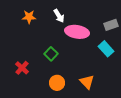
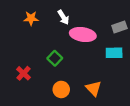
cyan rectangle: (106, 49) -> (114, 53), turned -49

